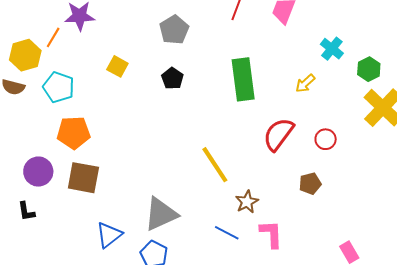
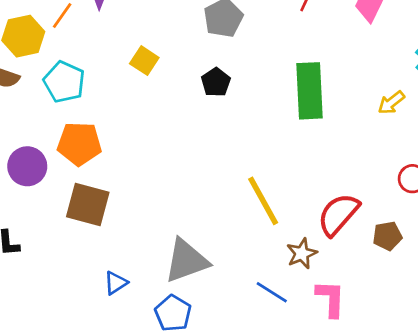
red semicircle: (278, 134) -> (338, 214), moved
purple circle: (38, 172) -> (27, 166), moved
blue triangle: (109, 235) -> (116, 283), size x0.7

